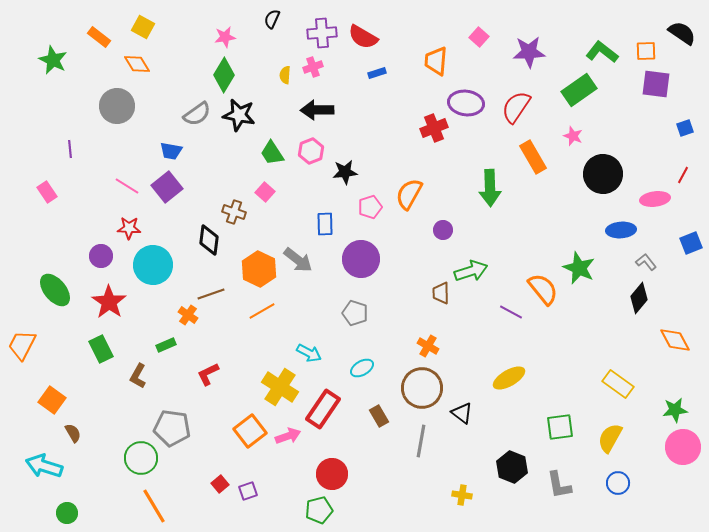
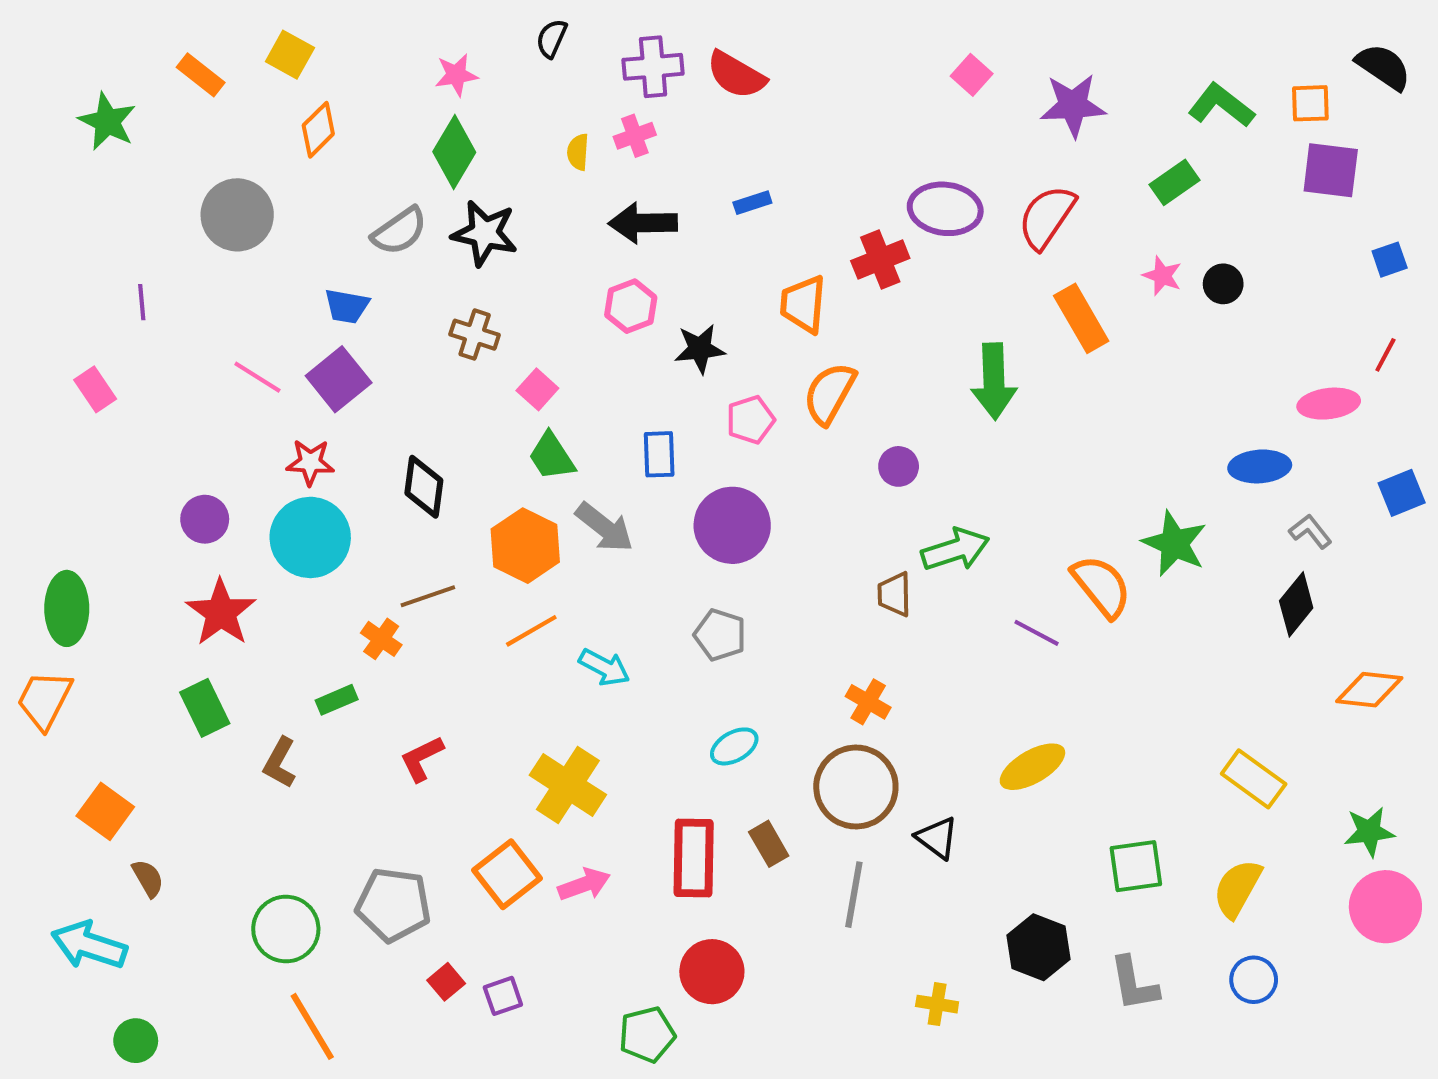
orange trapezoid: (436, 61) -> (803, 304), moved
orange diamond: (137, 64) -> (318, 130), moved, turned 76
blue rectangle: (377, 73) -> (752, 203), moved
green rectangle: (579, 90) -> (1174, 182), size x0.7
green trapezoid: (272, 153) -> (552, 456), moved
black circle: (603, 174) -> (1223, 284), moved, size x0.5
brown cross: (234, 212) -> (475, 335), moved
red star: (129, 228) -> (310, 462), moved
green ellipse: (55, 290) -> (67, 608), moved, turned 40
orange diamond: (675, 340) -> (1369, 690), turned -56
cyan arrow: (309, 353) -> (604, 667), moved
red rectangle: (323, 409) -> (694, 858), moved, turned -33
gray pentagon: (172, 428) -> (393, 905), moved
red circle: (332, 474) -> (712, 972), moved

